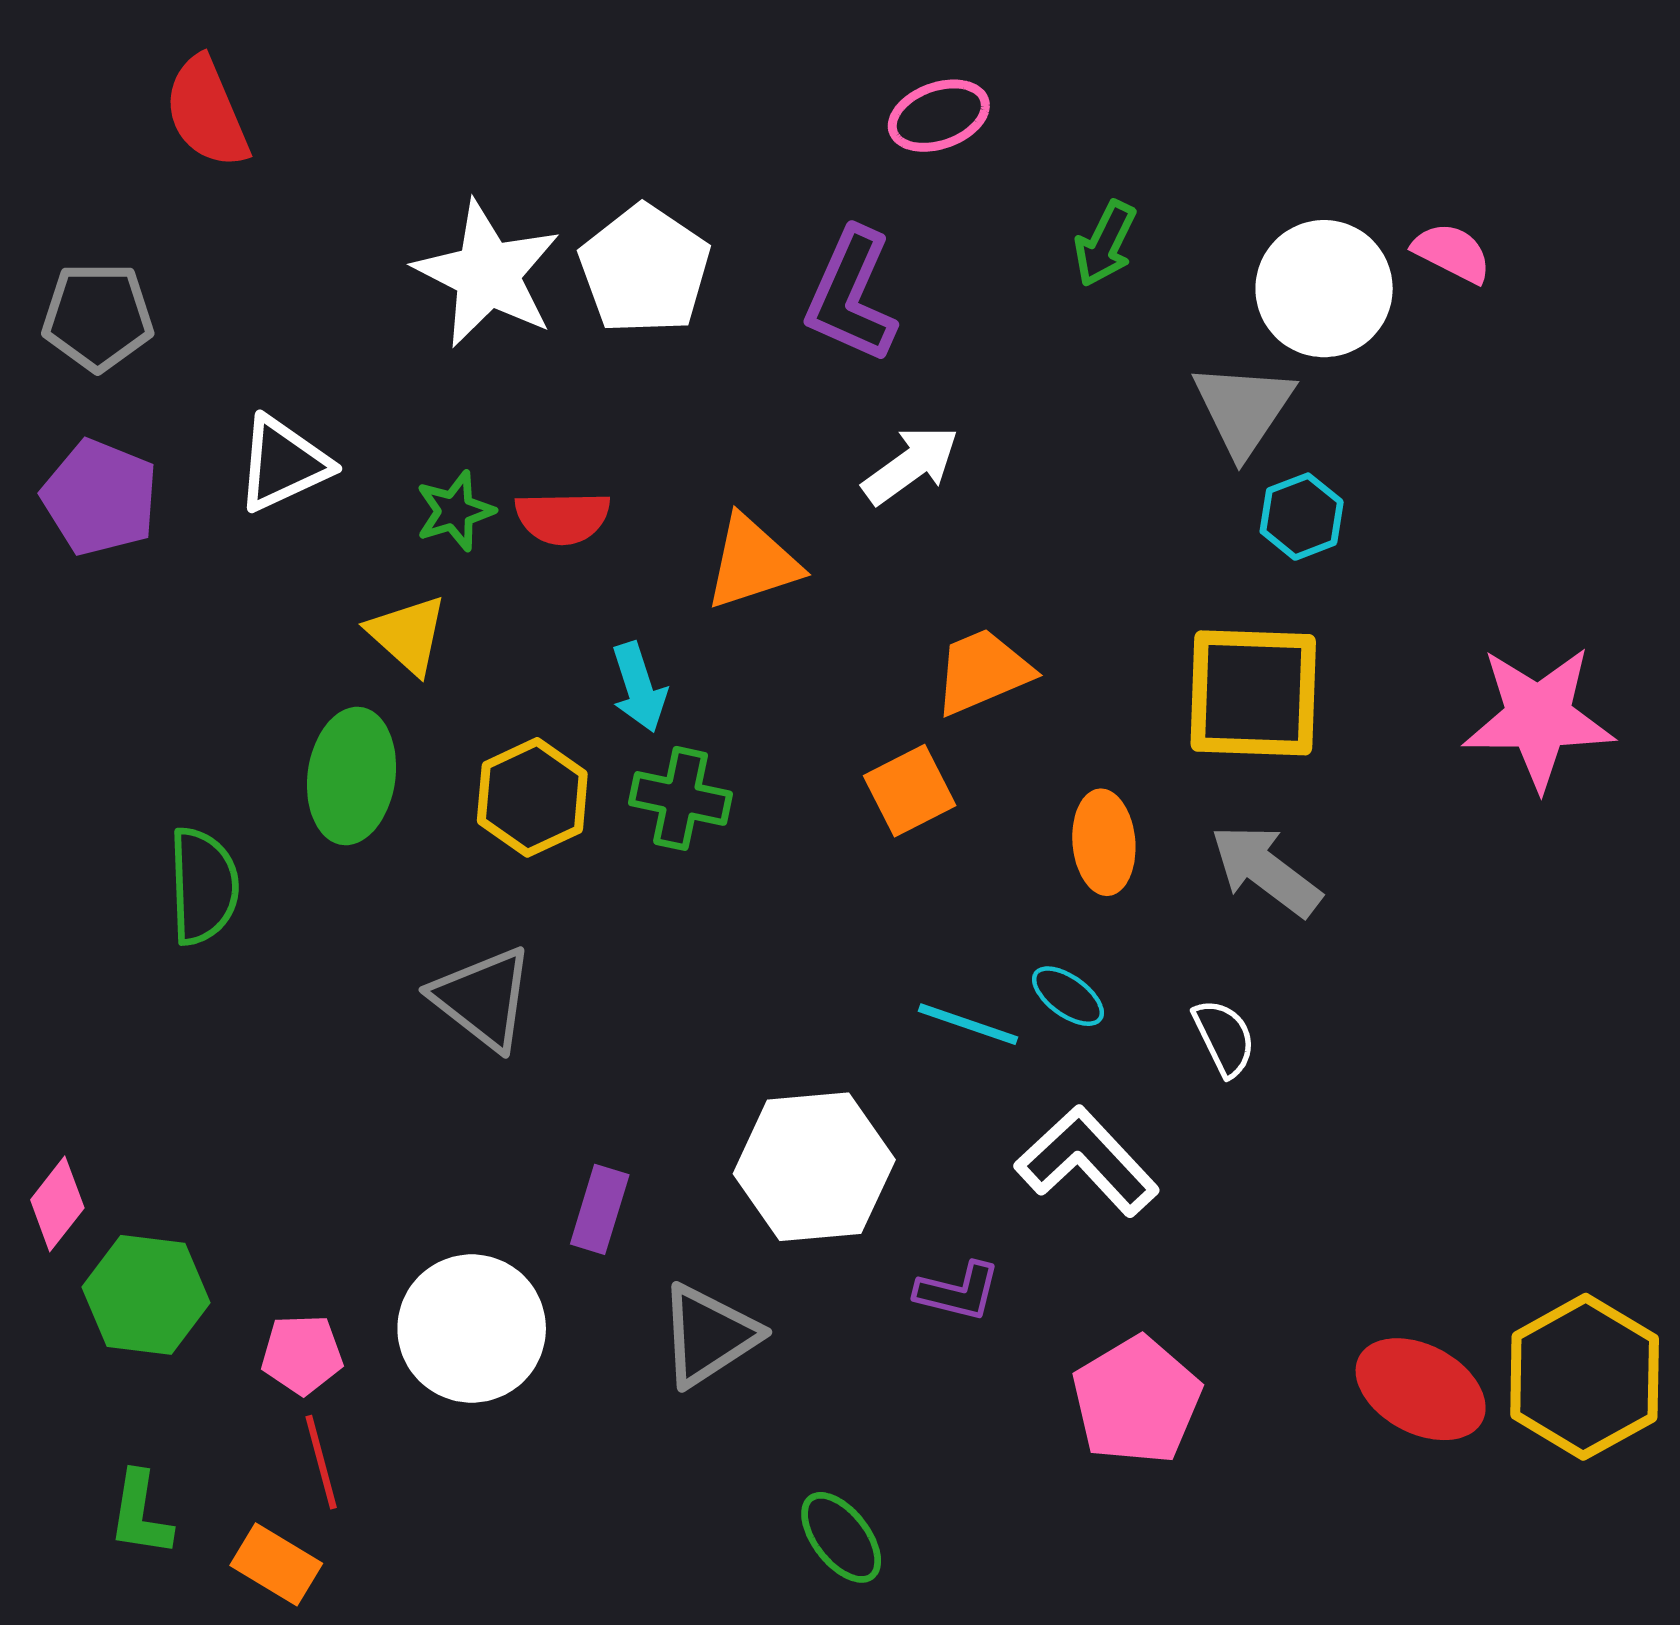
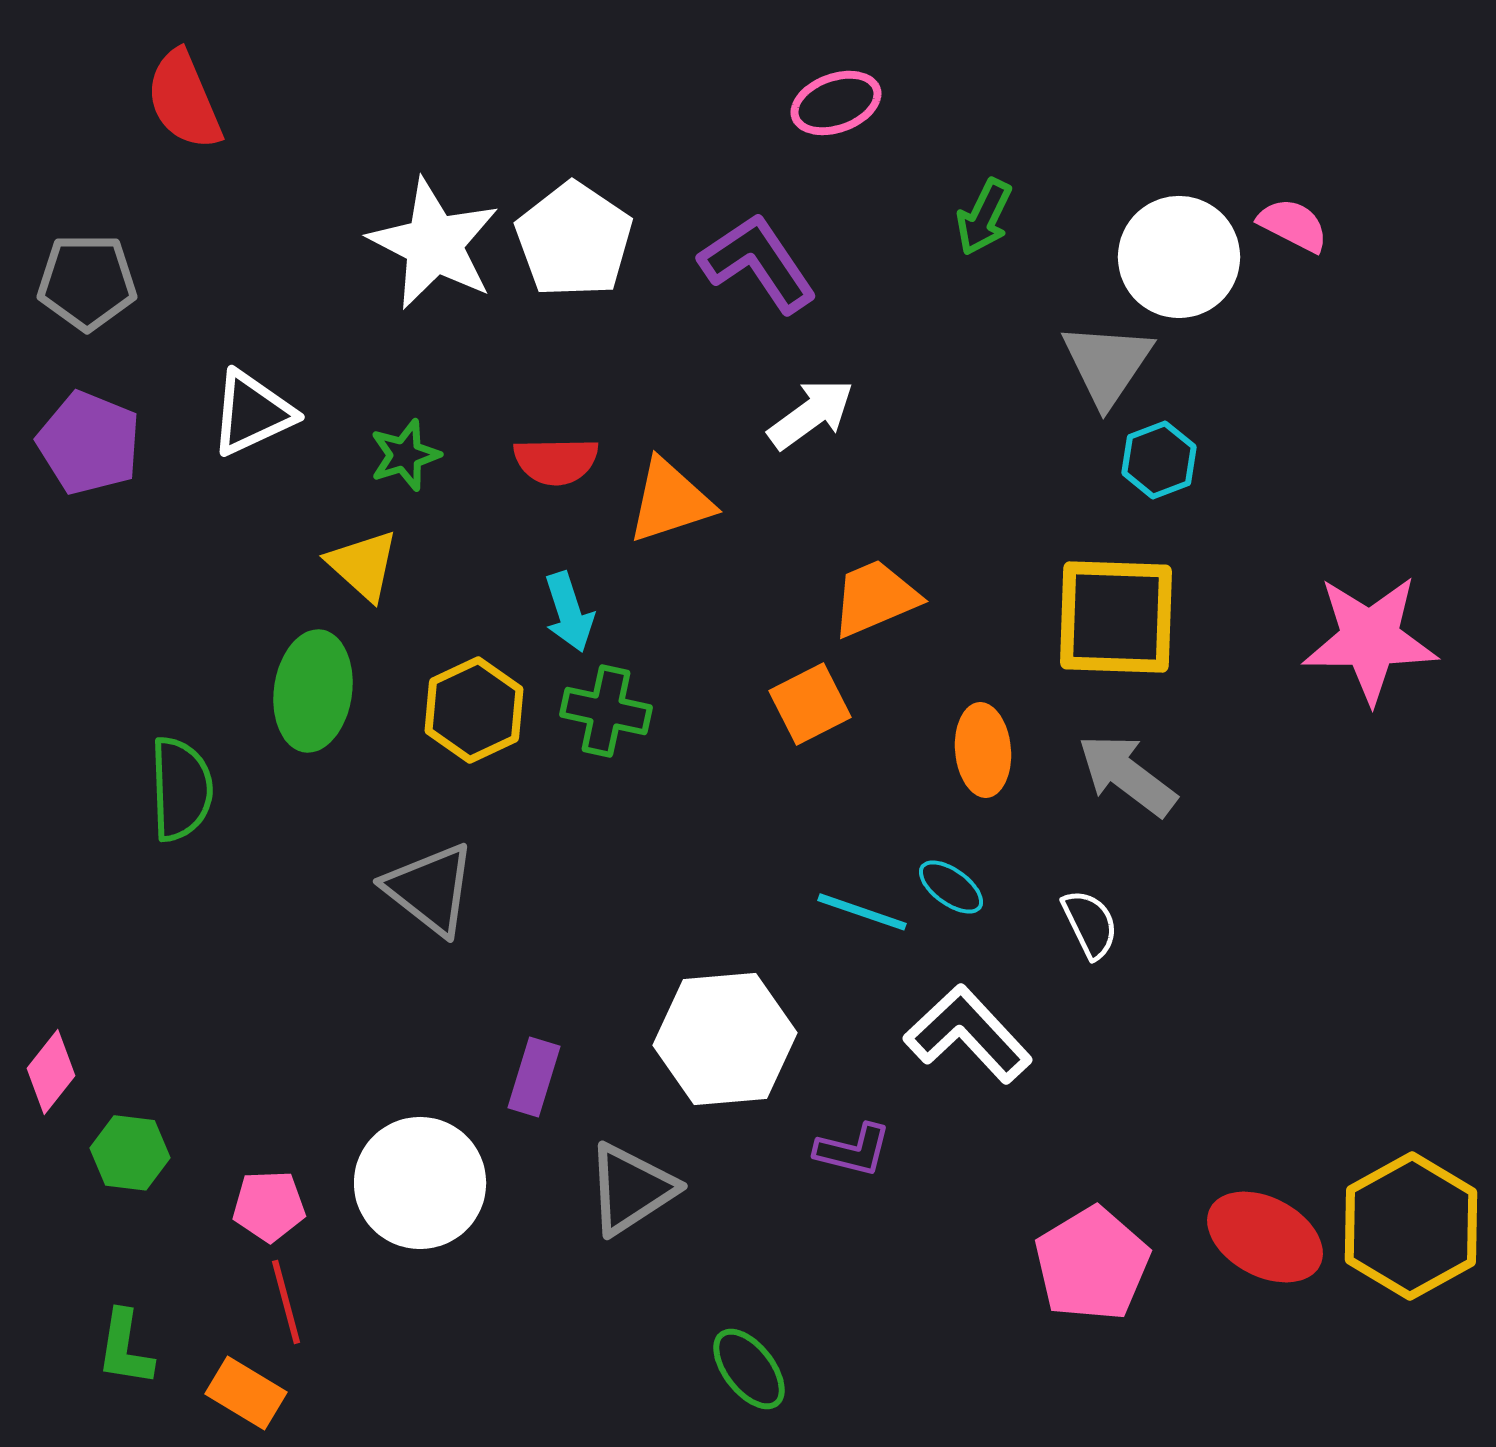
purple L-shape: (851, 295) -> (758, 263), turned 122
red semicircle: (563, 518) -> (556, 461), moved
green hexagon: (146, 1295) -> (130, 1153), size x0.7
pink pentagon: (1136, 1400) -> (1092, 1264), moved

